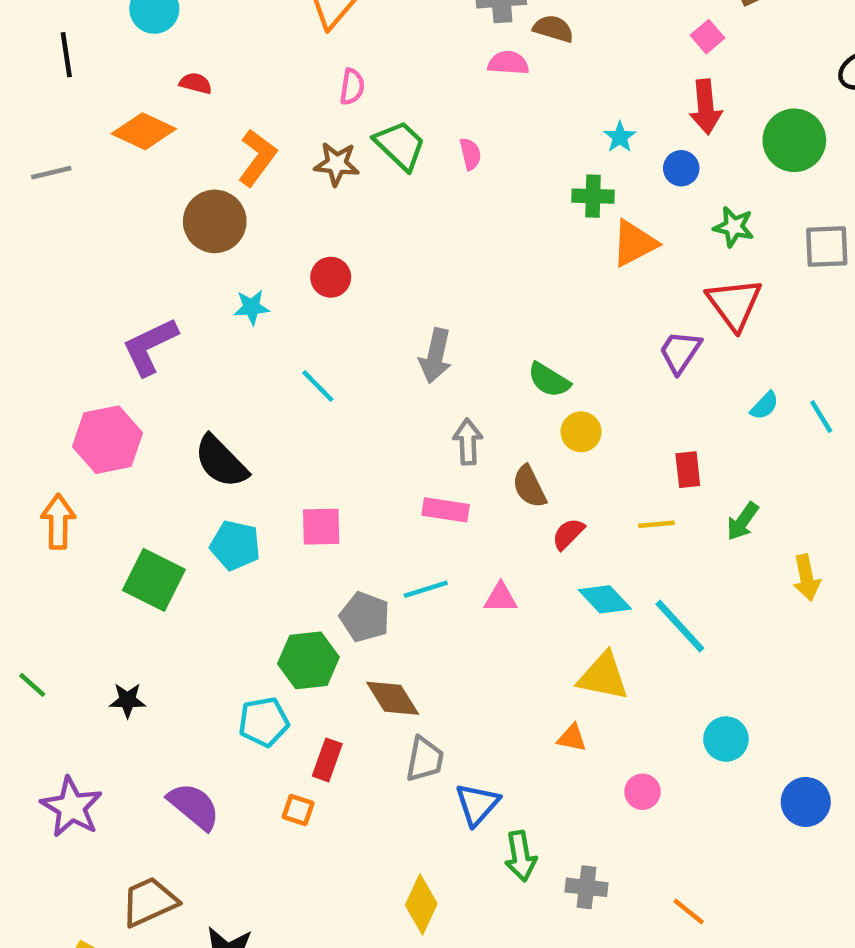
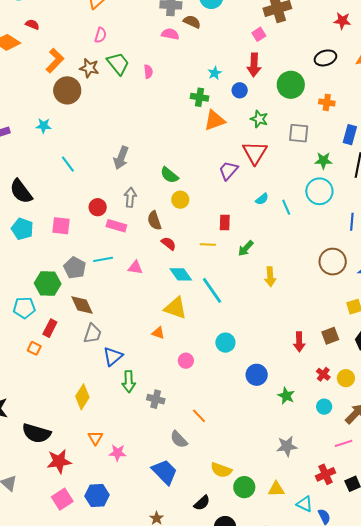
brown circle: (215, 221) -> (67, 90), moved
red circle: (331, 277) -> (98, 207), moved
red semicircle: (568, 534) -> (169, 244), turned 77

